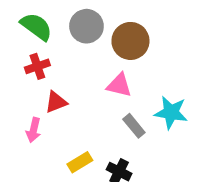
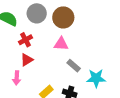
red cross: (37, 66) -> (25, 40), moved
cyan star: (171, 113) -> (96, 78), moved

